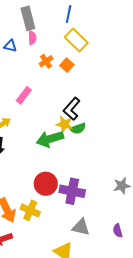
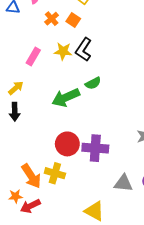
black L-shape: (72, 109) -> (84, 50), moved
yellow star: (64, 124) -> (63, 51), moved
gray triangle: (81, 227) -> (123, 183), moved

